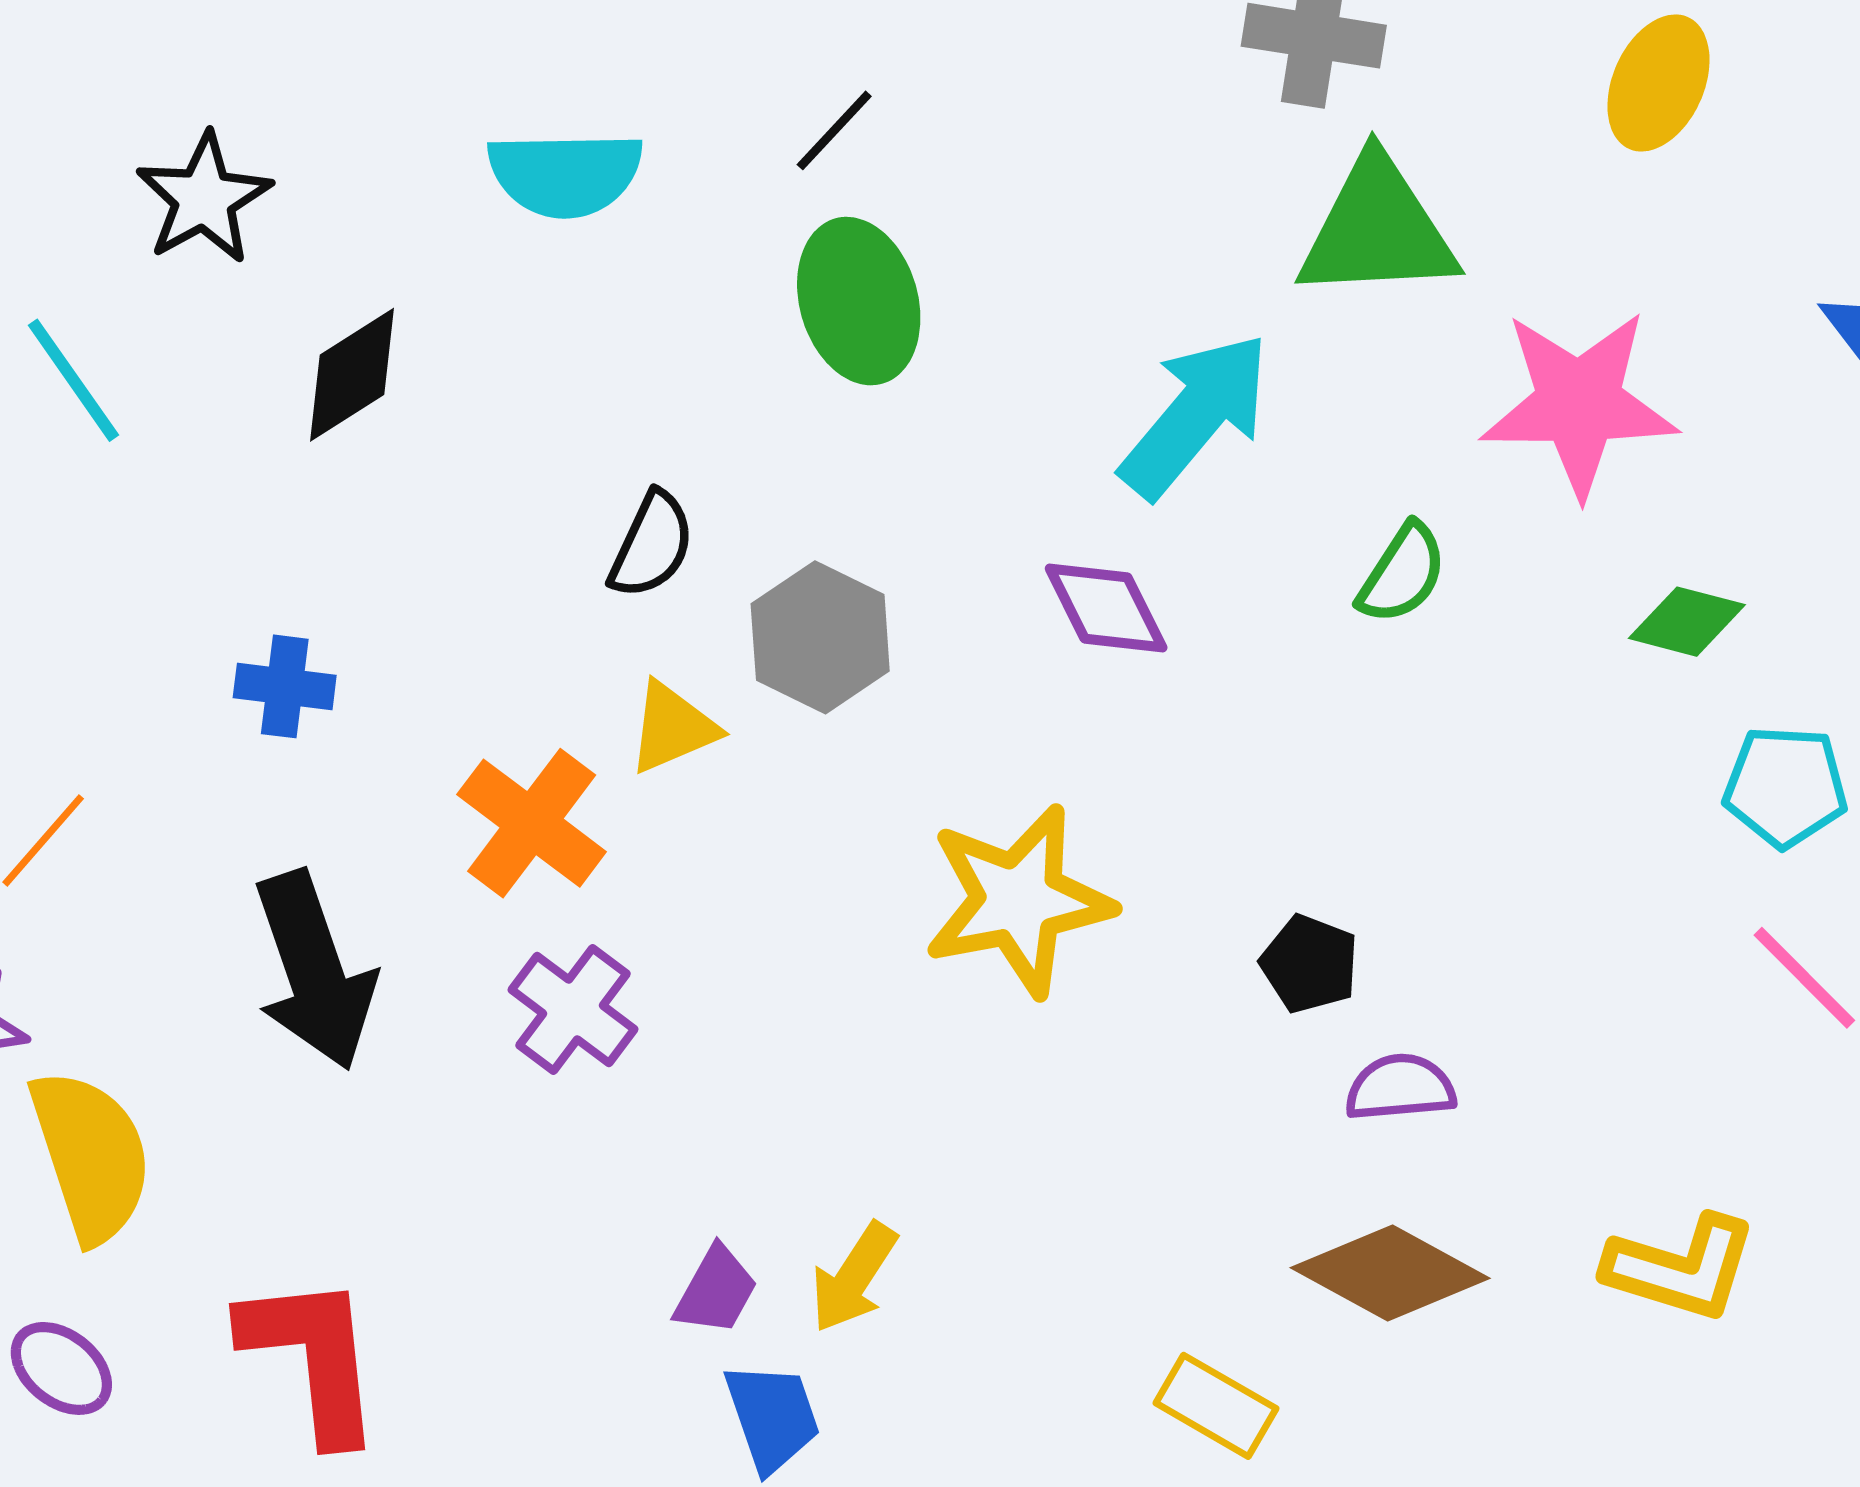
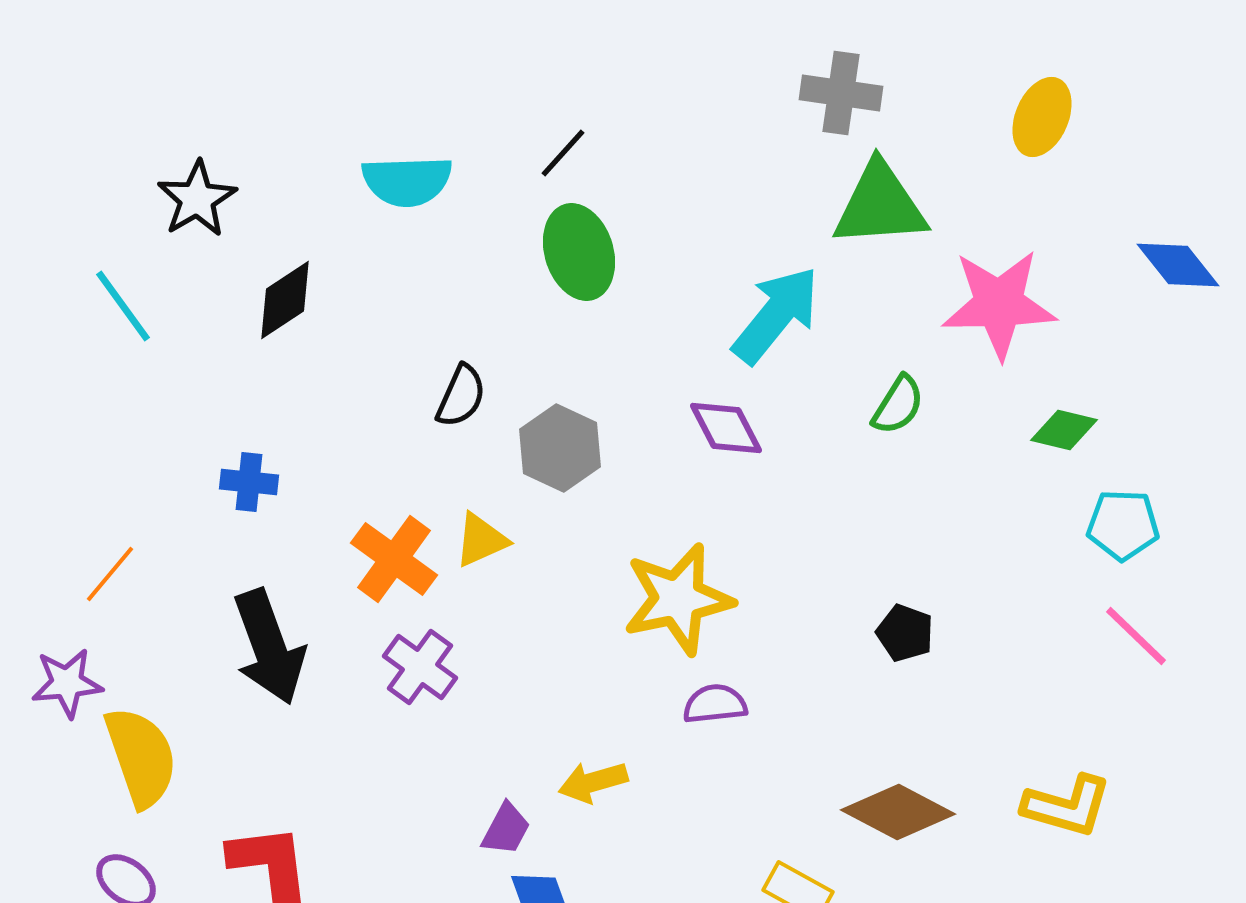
yellow triangle: (673, 728) -> (481, 540), moved
black pentagon: (1310, 964) -> (905, 633), moved
purple semicircle: (1400, 1088) -> (715, 704), moved
yellow arrow: (854, 1277) -> (593, 782), moved, turned 42

